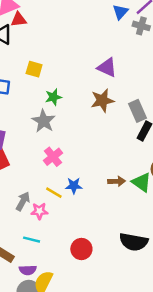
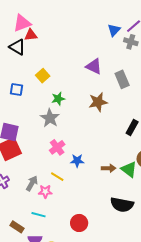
purple triangle: (107, 67) -> (94, 66), moved
yellow square: (34, 69) -> (43, 76), turned 32
gray rectangle: (138, 111) -> (122, 79), moved
blue star: (74, 186) -> (77, 161), moved
black semicircle: (134, 242) -> (122, 205), moved

